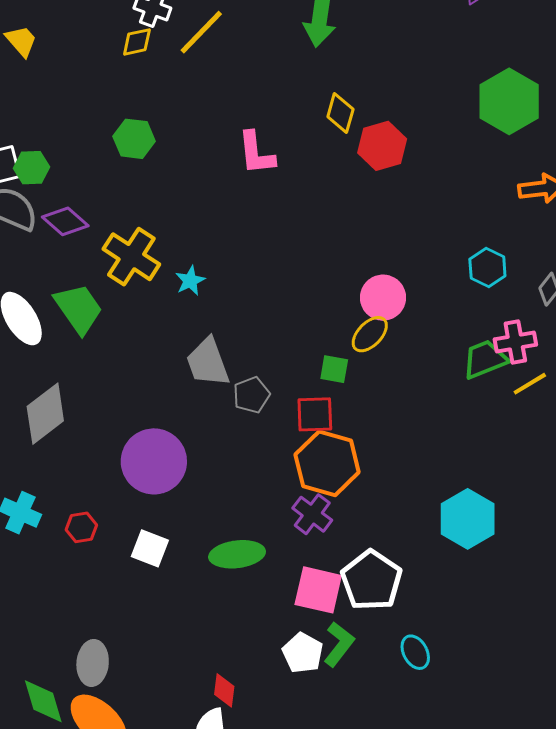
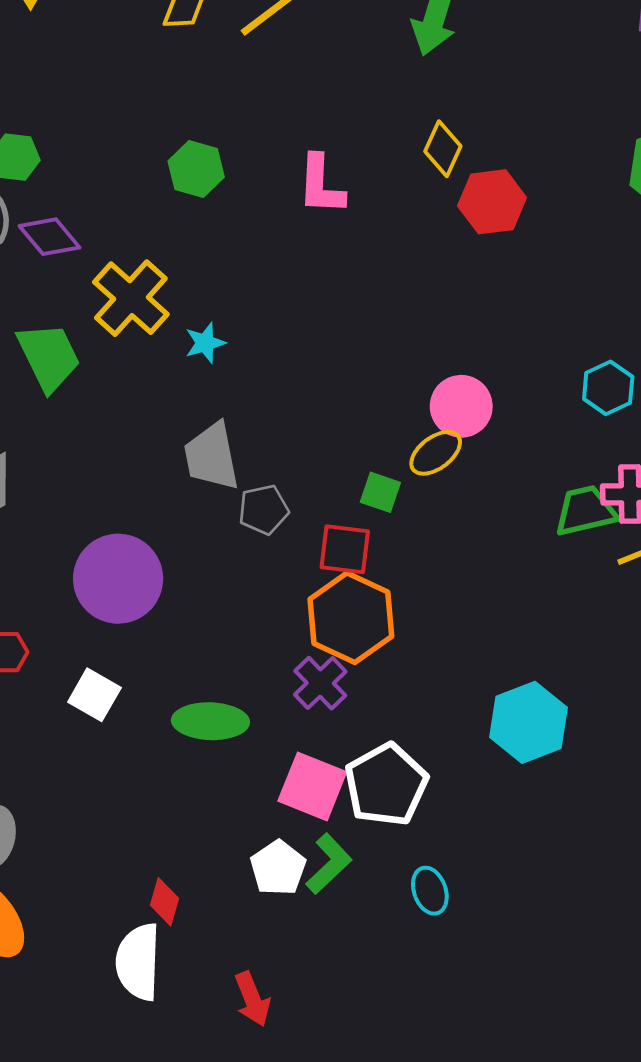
green hexagon: (134, 139) -> (196, 169), moved

